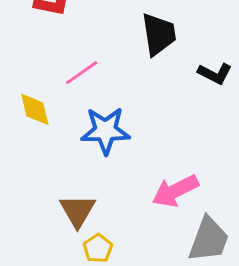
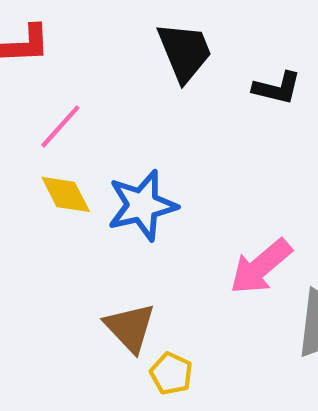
pink line: (82, 73) -> (60, 126), moved
yellow diamond: (35, 109) -> (66, 194), moved

